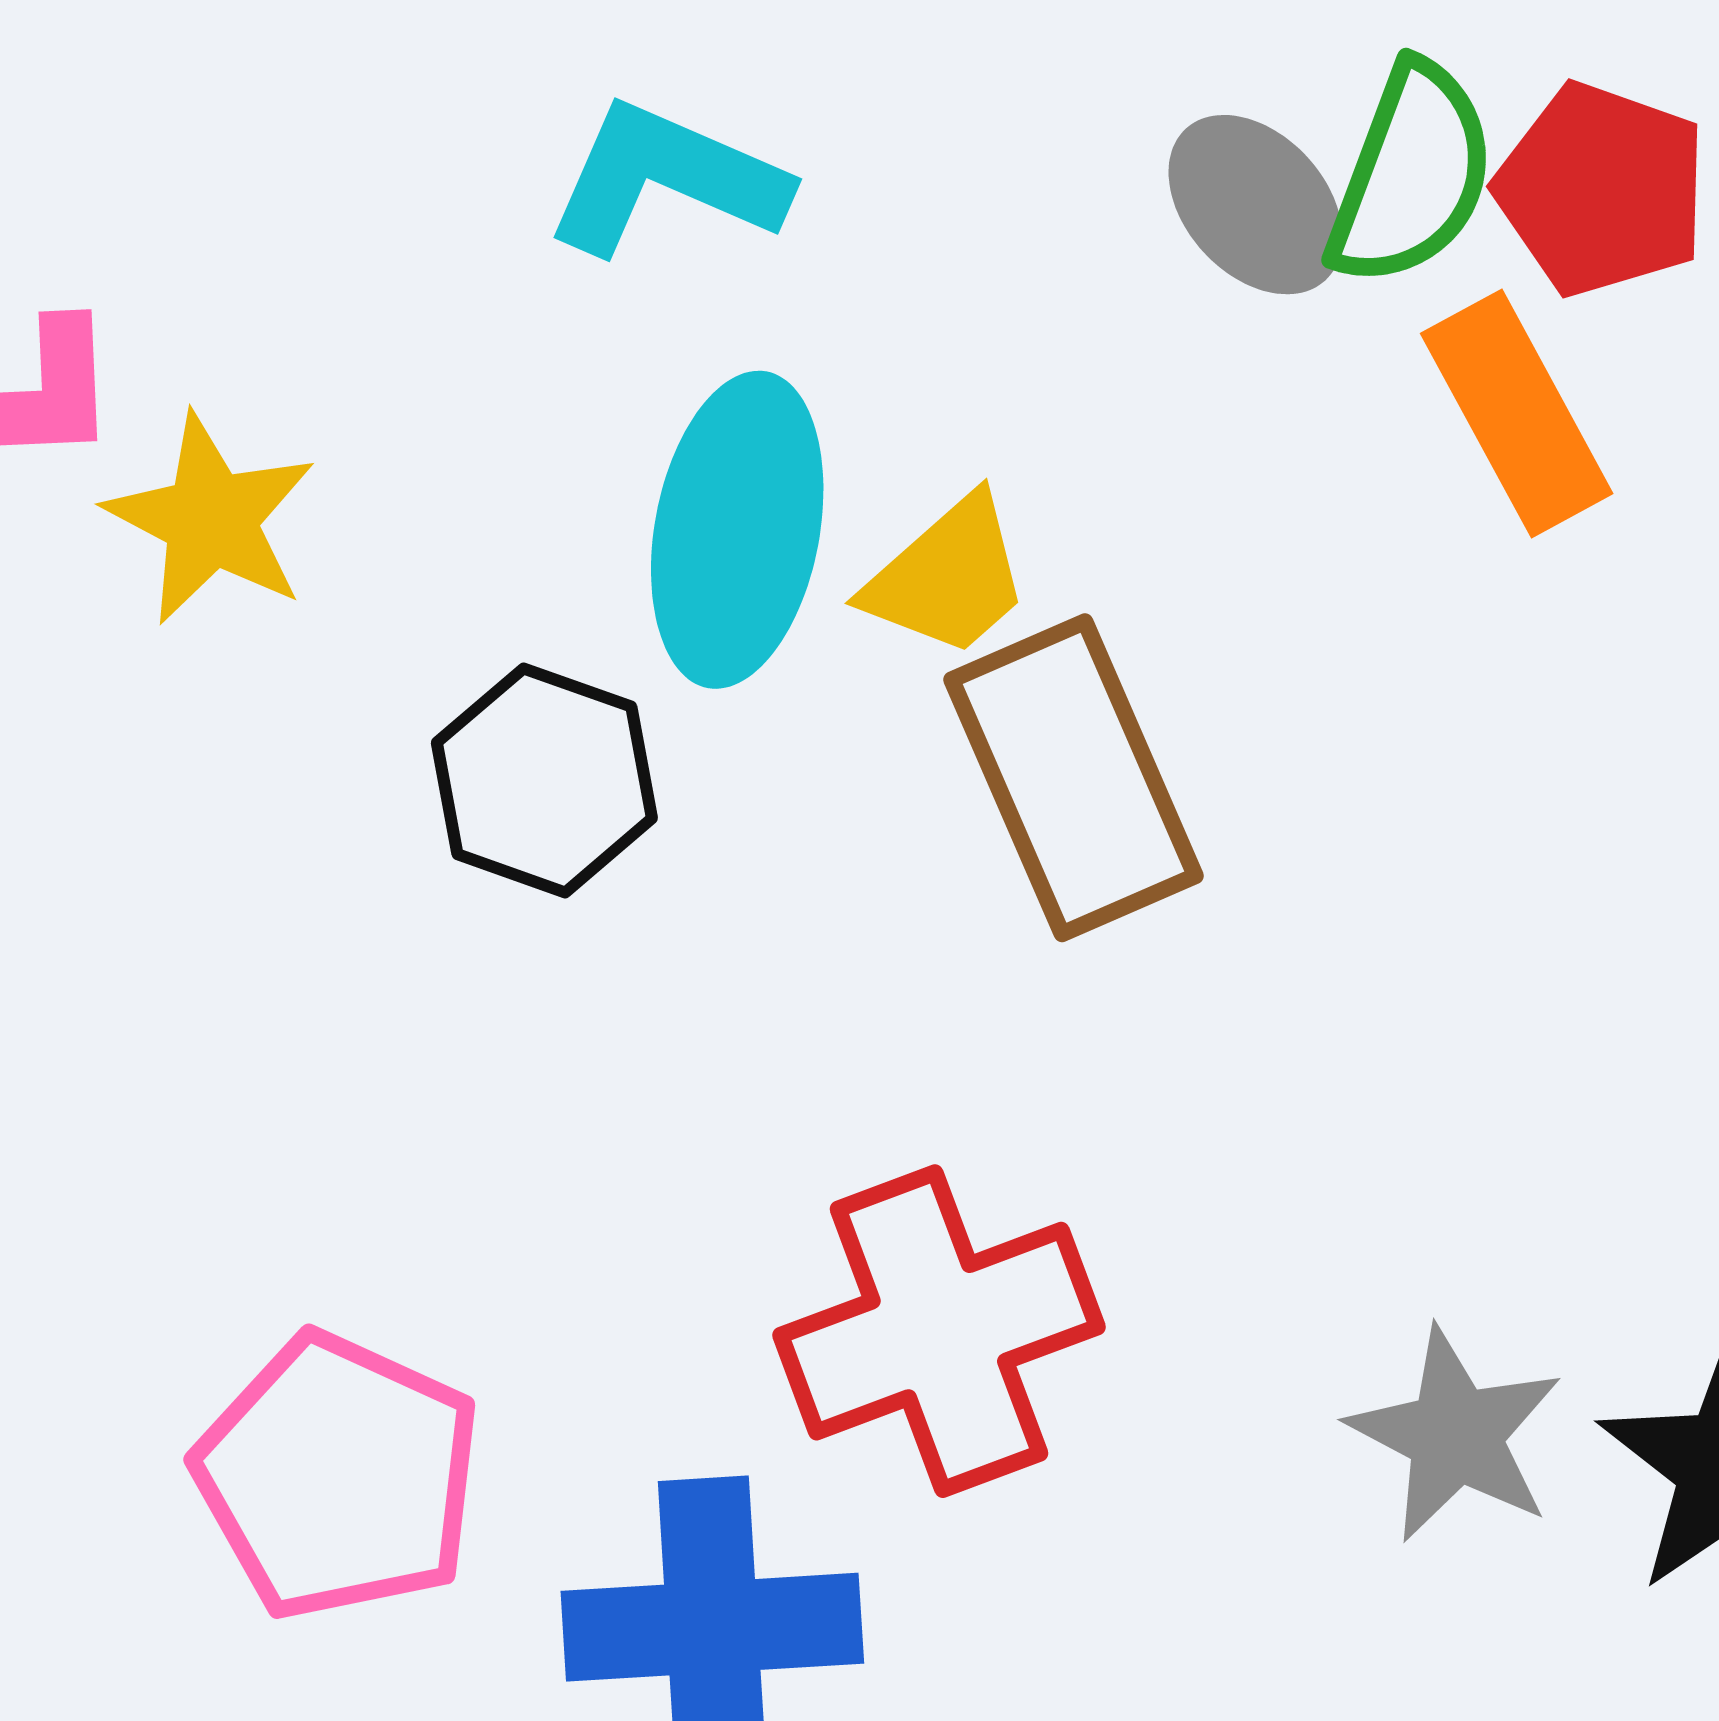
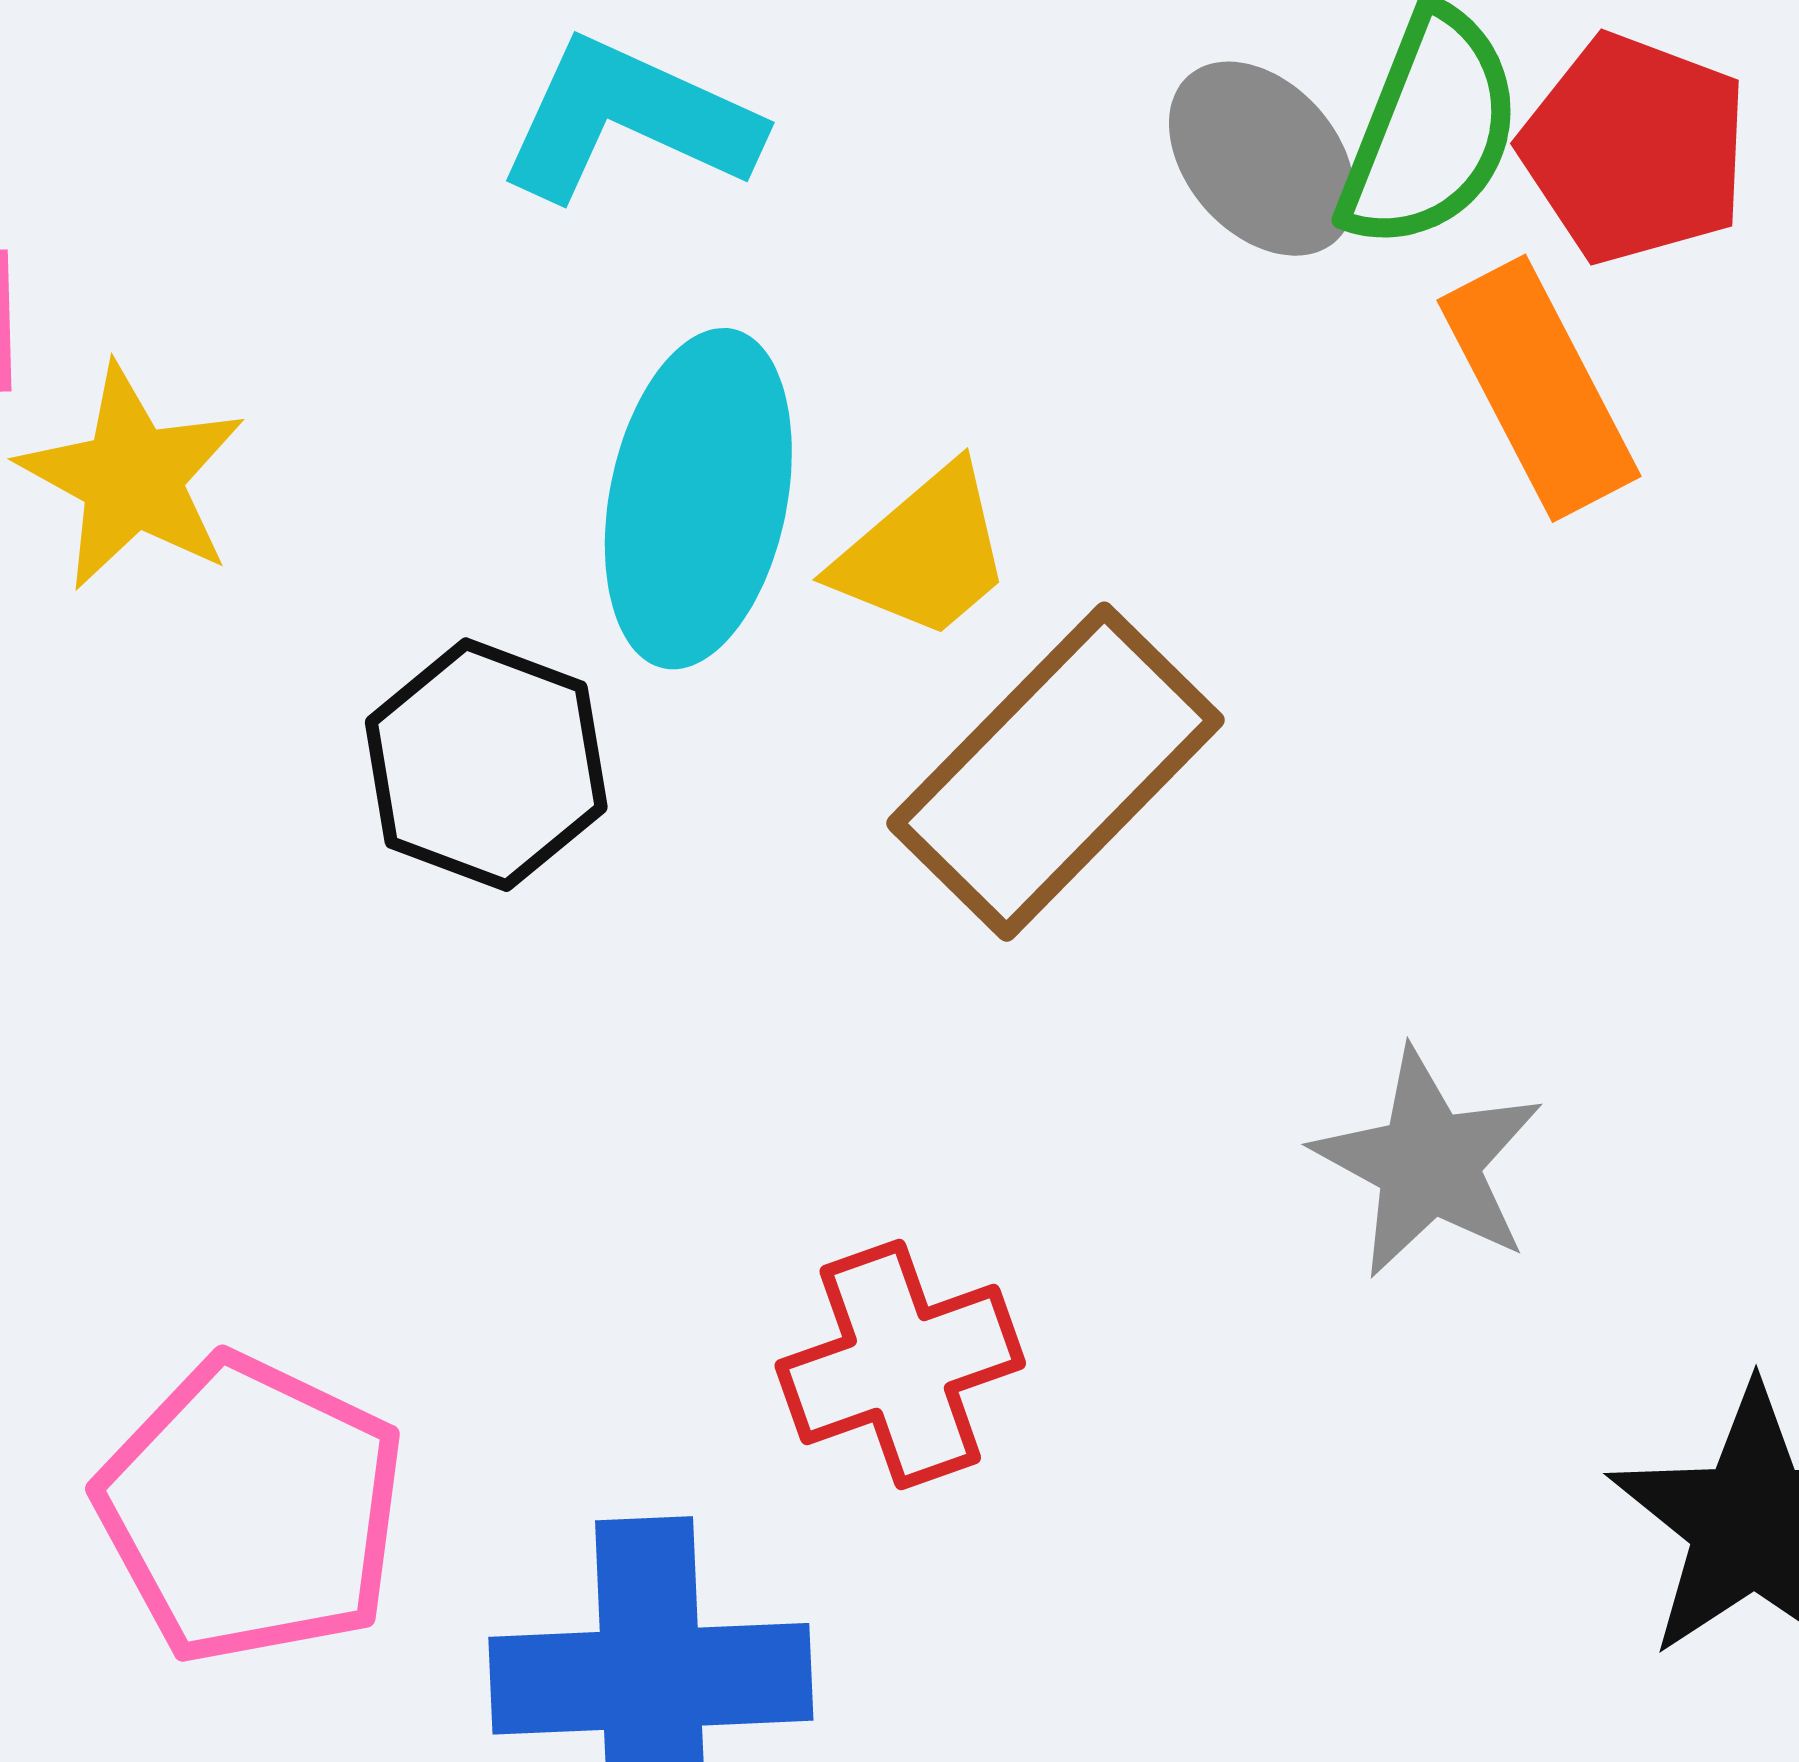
brown rectangle: (1074, 778) -> (1055, 772), turned 67
red cross: (939, 1331) -> (900, 1364), size x0.7
gray star: (1455, 1435) -> (1428, 1163), moved

